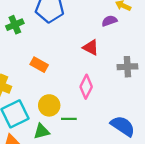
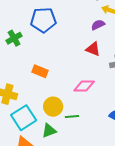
red triangle: (91, 47) -> (93, 49), moved
pink diamond: (86, 87) -> (84, 86), turned 70

